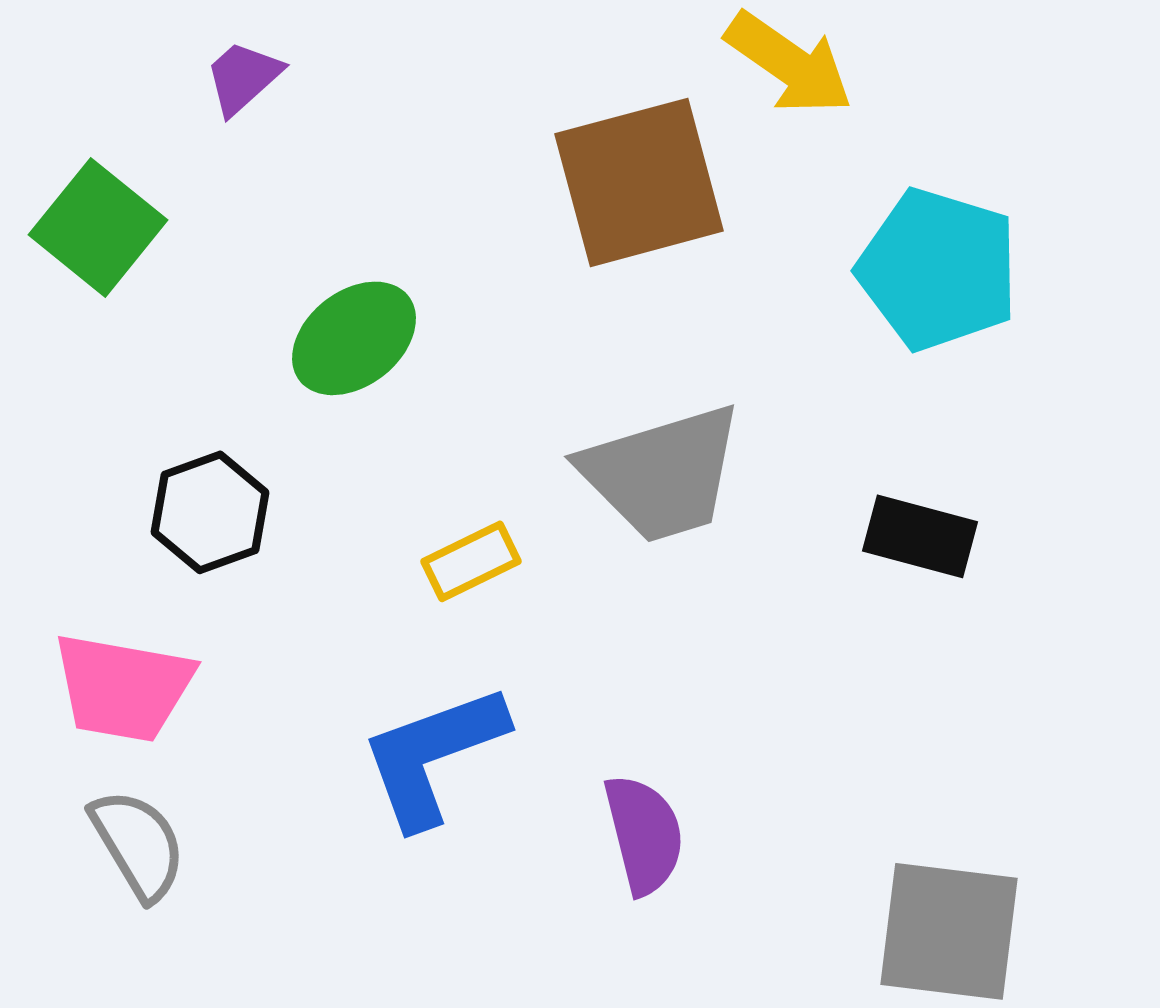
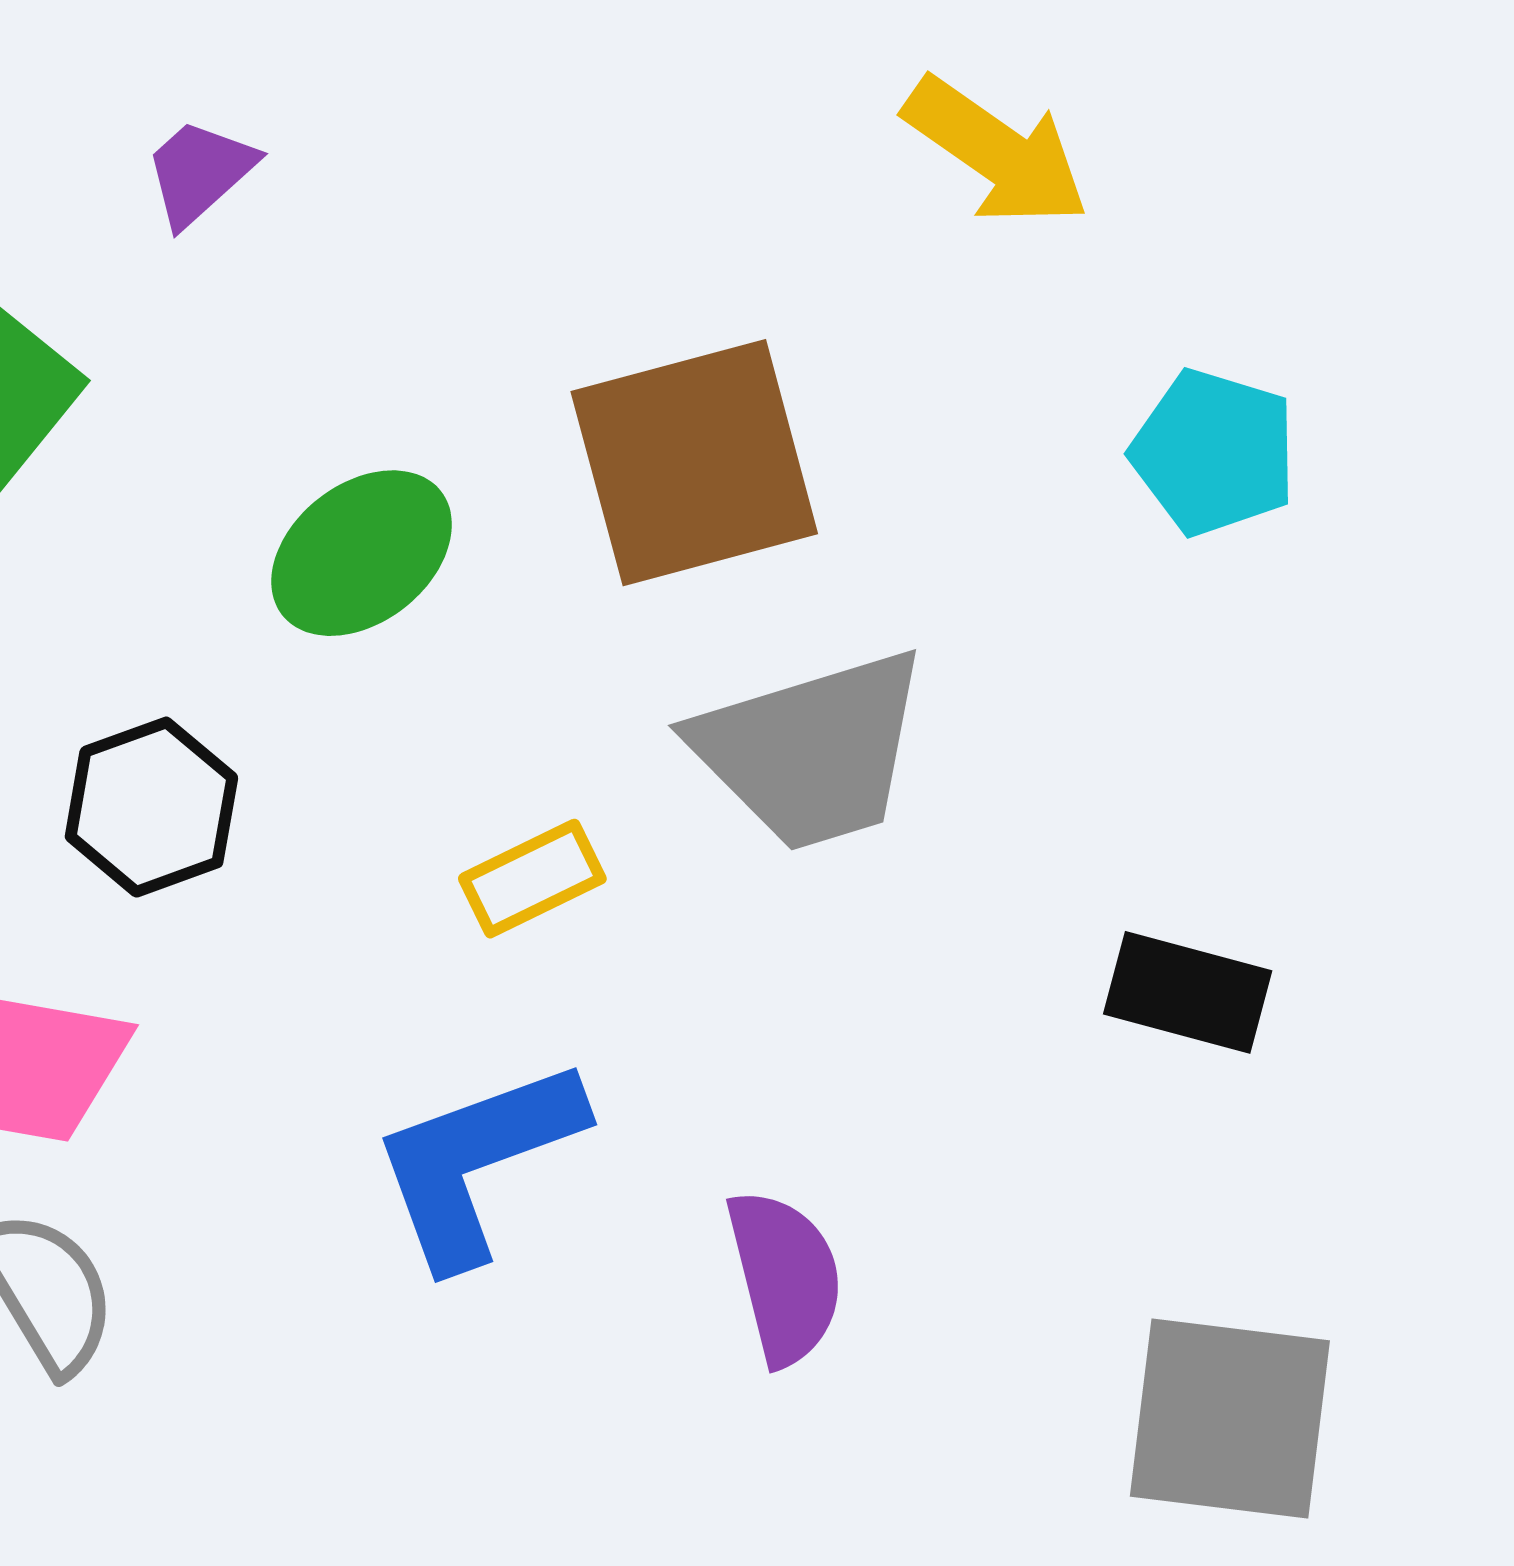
brown square: (639, 182) -> (694, 463), moved
cyan pentagon: (938, 269) -> (1214, 452), size x0.7
black rectangle: (920, 536) -> (1188, 992), moved

